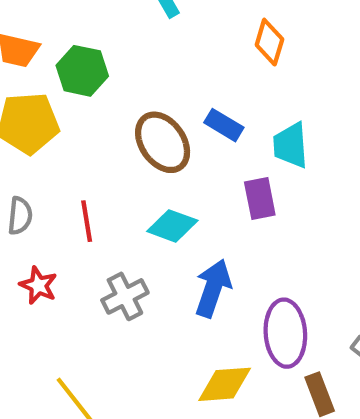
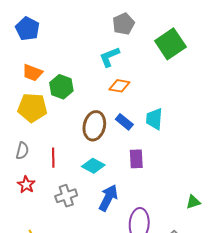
orange diamond: (269, 42) -> (119, 86), moved, turned 75
brown ellipse: (163, 142) -> (94, 126), turned 40
cyan trapezoid: (291, 145) -> (154, 119), moved

